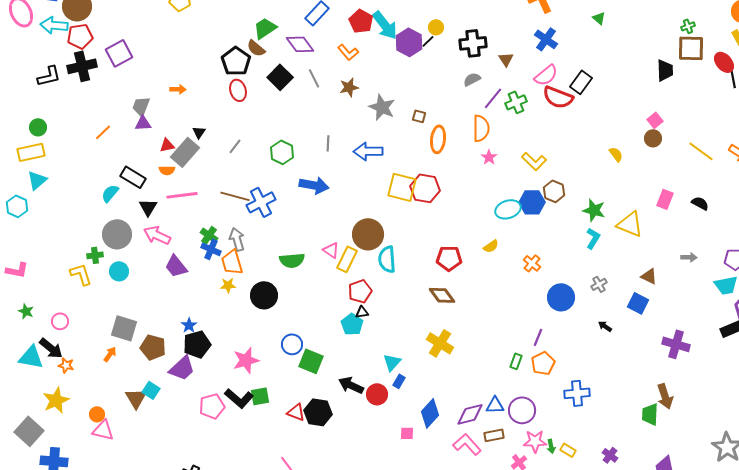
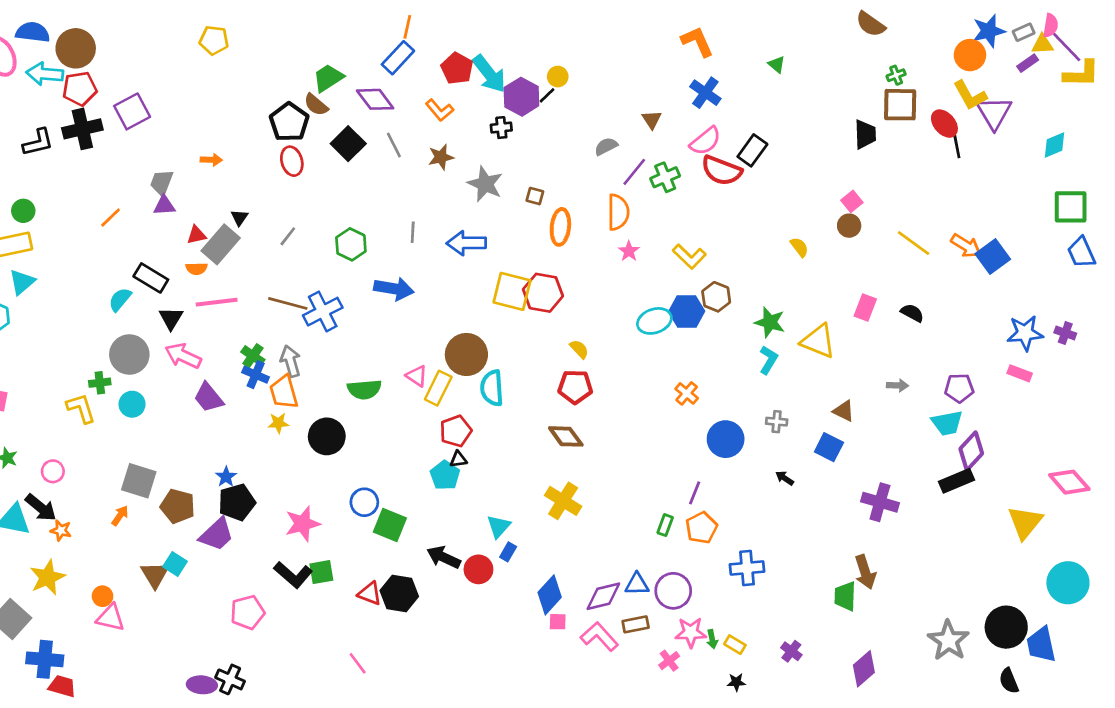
black cross: (473, 43) -> (501, 128), moved, size x0.6
yellow semicircle: (491, 246) -> (579, 349), moved, turned -98
gray cross: (599, 284) -> (777, 422), turned 35
pink pentagon: (212, 406) -> (248, 612), moved
pink square: (407, 433) -> (558, 622), moved

